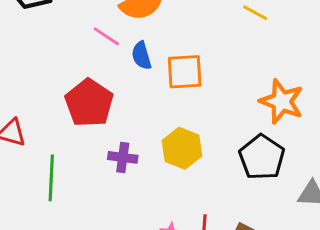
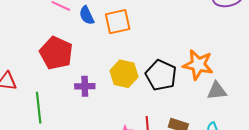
orange star: (282, 101) -> (198, 65), moved
black pentagon: (262, 157) -> (161, 75), moved

